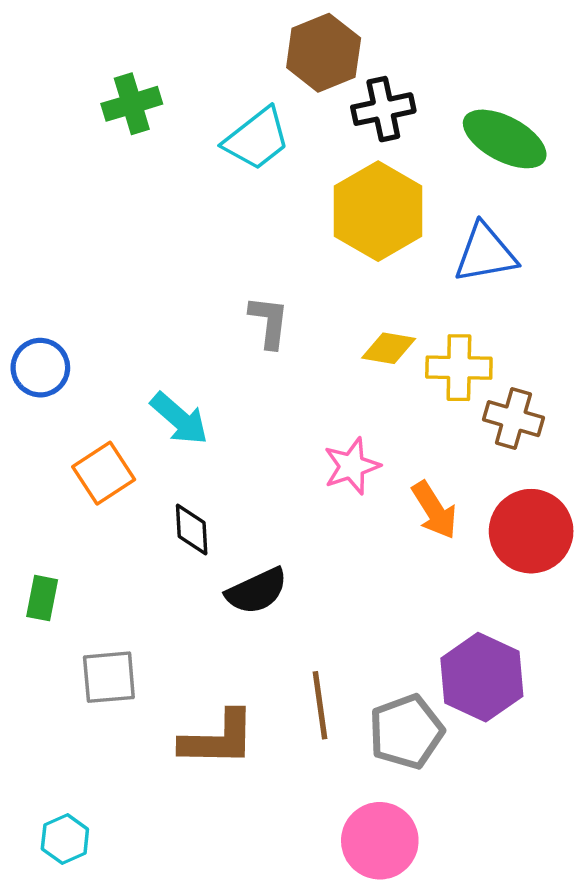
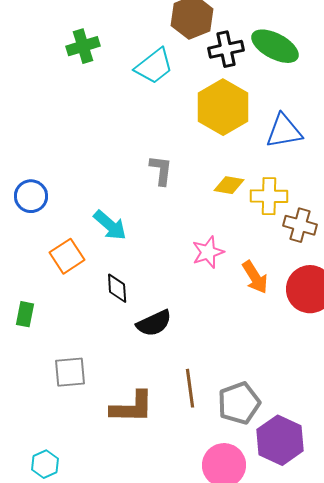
green ellipse: (505, 139) -> (275, 46), moved
green rectangle: (42, 598) -> (25, 314), moved
purple hexagon: (482, 677) -> (280, 440), moved

